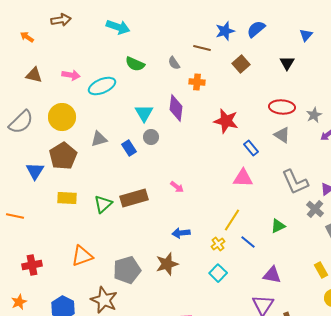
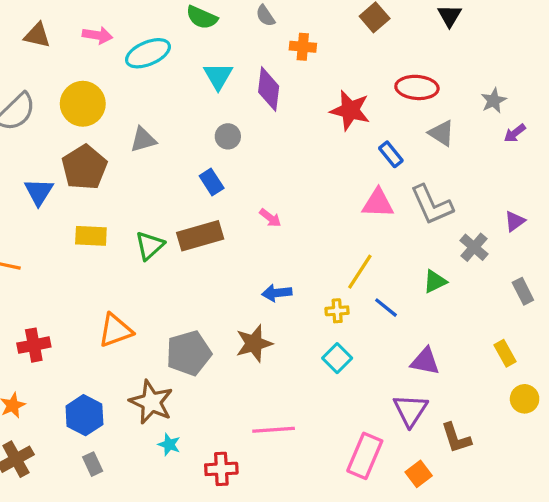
red ellipse: (282, 107) -> (417, 87), moved
cyan triangle: (144, 113) -> (218, 76), moved
blue rectangle: (129, 148) -> (212, 182), moved
gray L-shape: (295, 182) -> (432, 205), moved
gray cross: (315, 209) -> (474, 247), moved
yellow cross: (218, 244) -> (337, 311), turned 32

